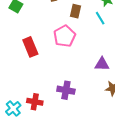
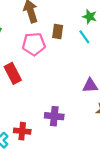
pink pentagon: (65, 36) -> (34, 44), moved, turned 30

